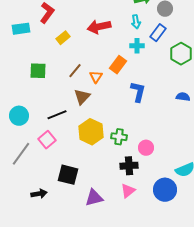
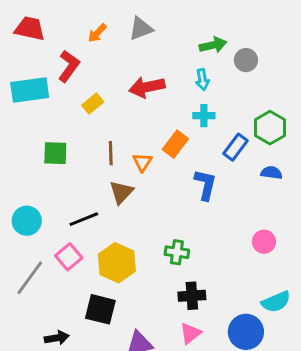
cyan rectangle: (21, 29) -> (30, 90), size x1.4
blue rectangle: (158, 33) -> (235, 147), moved
brown line: (75, 71) -> (111, 153), turned -42
blue semicircle: (183, 97) -> (271, 173), moved
yellow hexagon: (91, 132) -> (117, 263), moved
pink circle: (146, 148) -> (264, 242), moved

